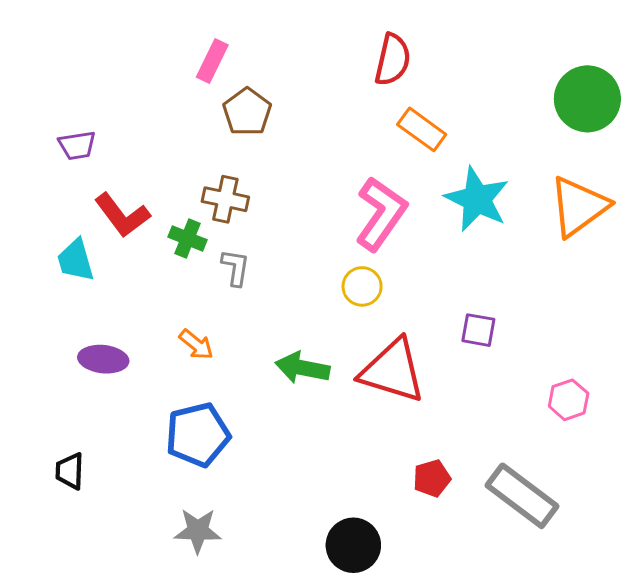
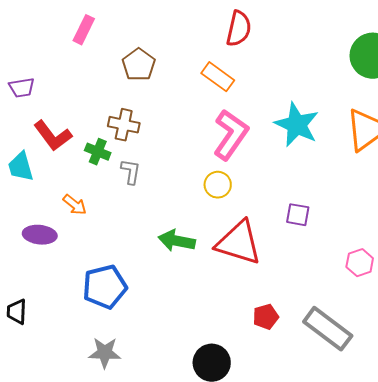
pink rectangle: (212, 61) -> (84, 30), moved
orange rectangle: (422, 129) -> (218, 77), moved
orange arrow: (196, 345) -> (75, 205), moved

